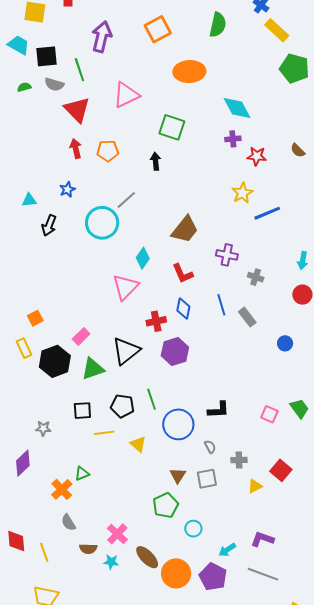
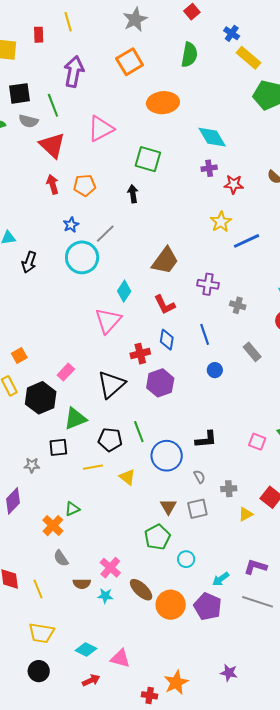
blue star: (67, 189) -> (71, 225), moved
gray rectangle: (247, 317) -> (252, 352), moved
blue circle: (285, 343) -> (215, 370), moved
green triangle: (93, 369) -> (75, 419), moved
black square: (82, 411) -> (58, 447), moved

